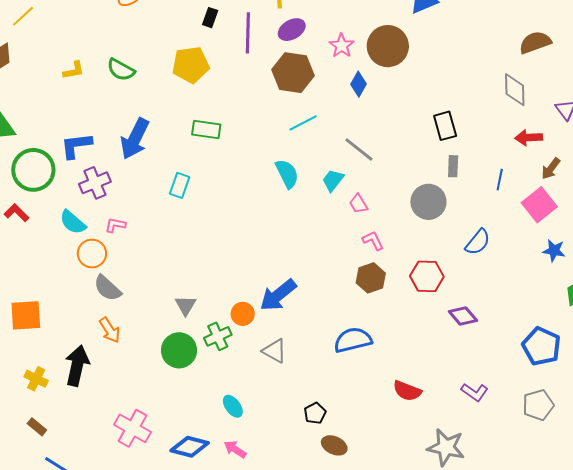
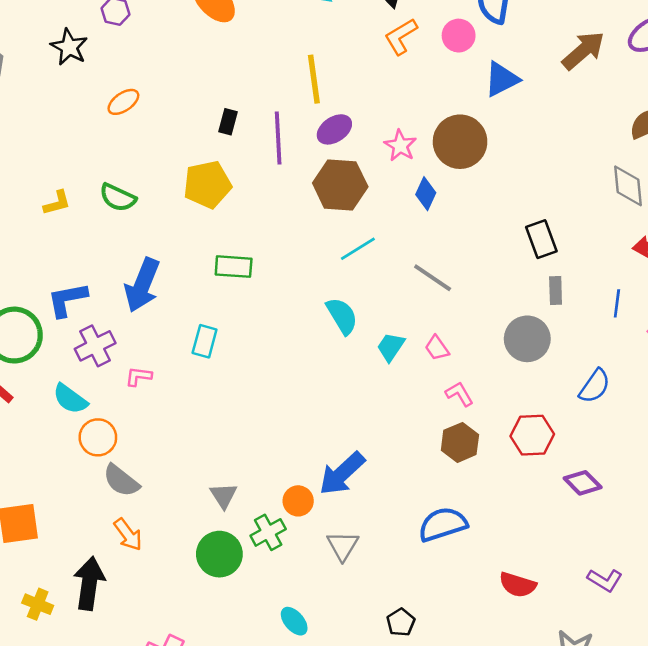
cyan trapezoid: (333, 180) -> (391, 347), moved
pink L-shape: (115, 225) -> (138, 376), moved
gray triangle: (275, 351) -> (343, 546), turned 36

